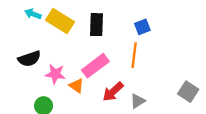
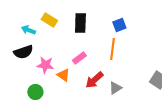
cyan arrow: (33, 14) -> (28, 30), moved
yellow rectangle: (60, 21) -> (49, 20), size x0.7
pink rectangle: (95, 66) -> (79, 58), size x0.6

